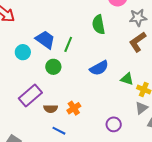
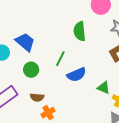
green line: (68, 44) -> (60, 59), moved
brown semicircle: (51, 109) -> (37, 97), moved

